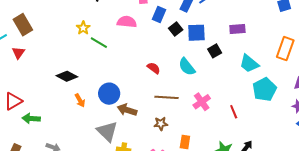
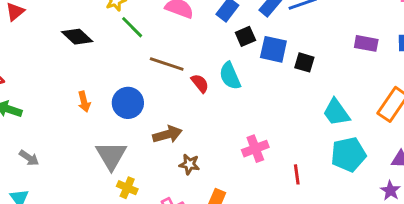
purple rectangle: (237, 29) -> (366, 43), moved
black square: (215, 51) -> (304, 62), moved, turned 32
cyan semicircle: (187, 67) -> (230, 76), moved
black diamond: (67, 76) -> (77, 37), moved
brown line: (167, 97) -> (167, 64), moved
brown arrow: (127, 110) -> (167, 134), moved, turned 132

